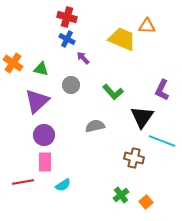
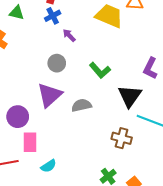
blue cross: (67, 39) -> (53, 16), turned 35
green triangle: (41, 69) -> (17, 13), moved
purple triangle: (37, 101) -> (50, 95), moved
purple circle: (44, 135) -> (18, 117), moved

